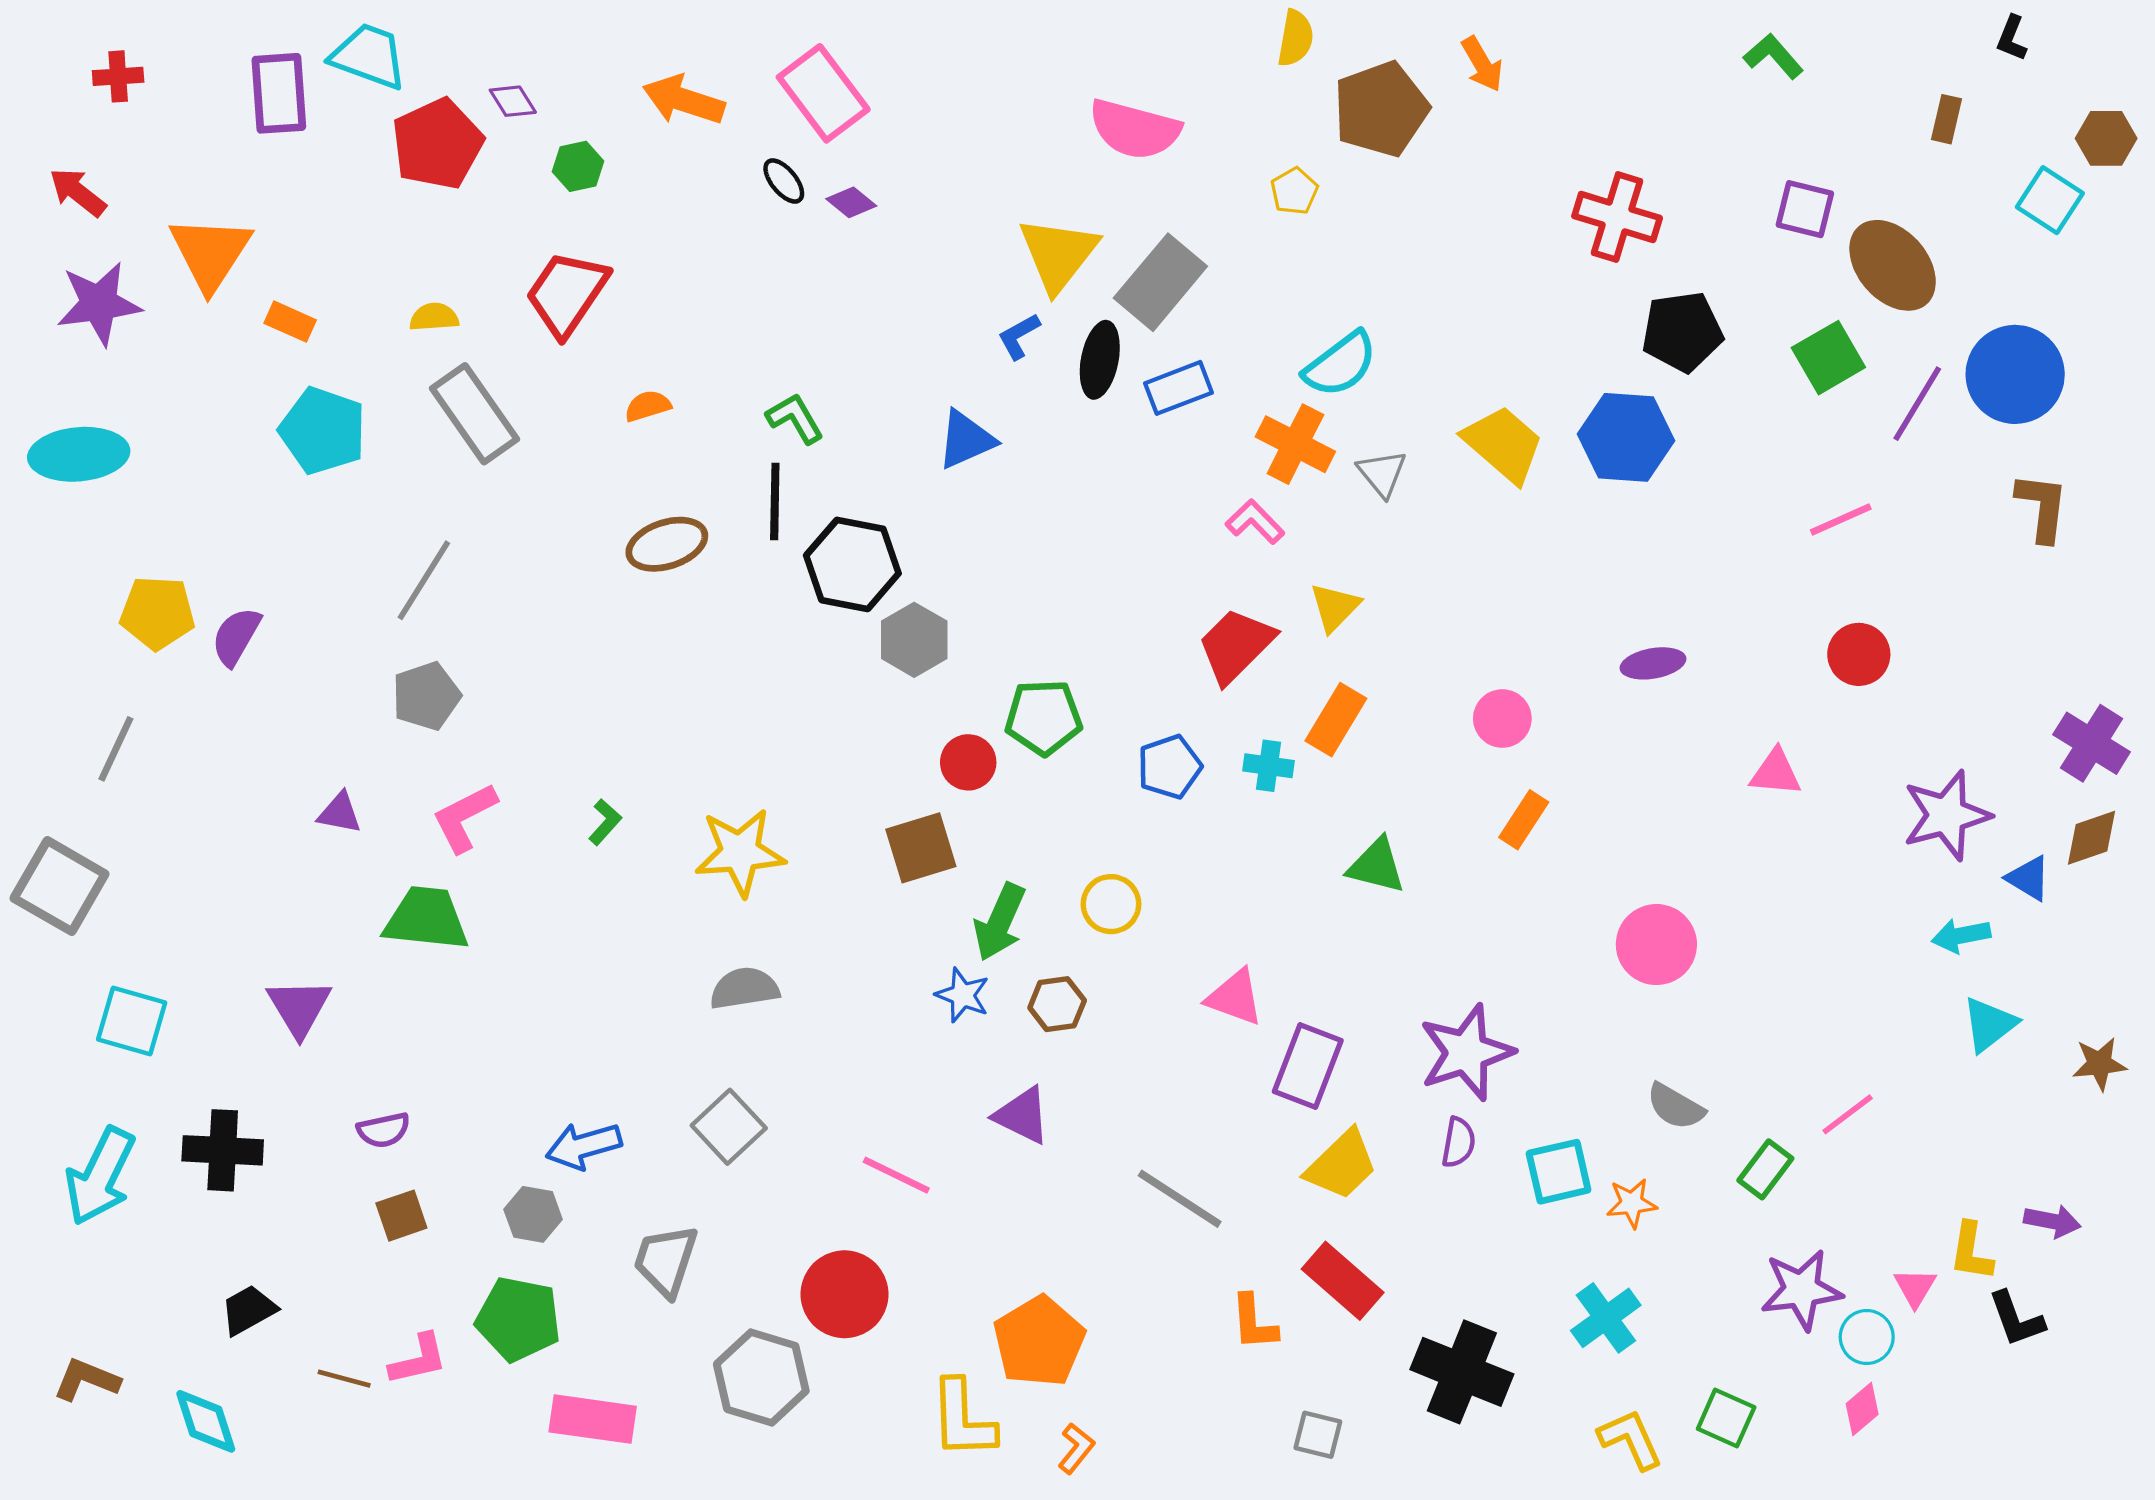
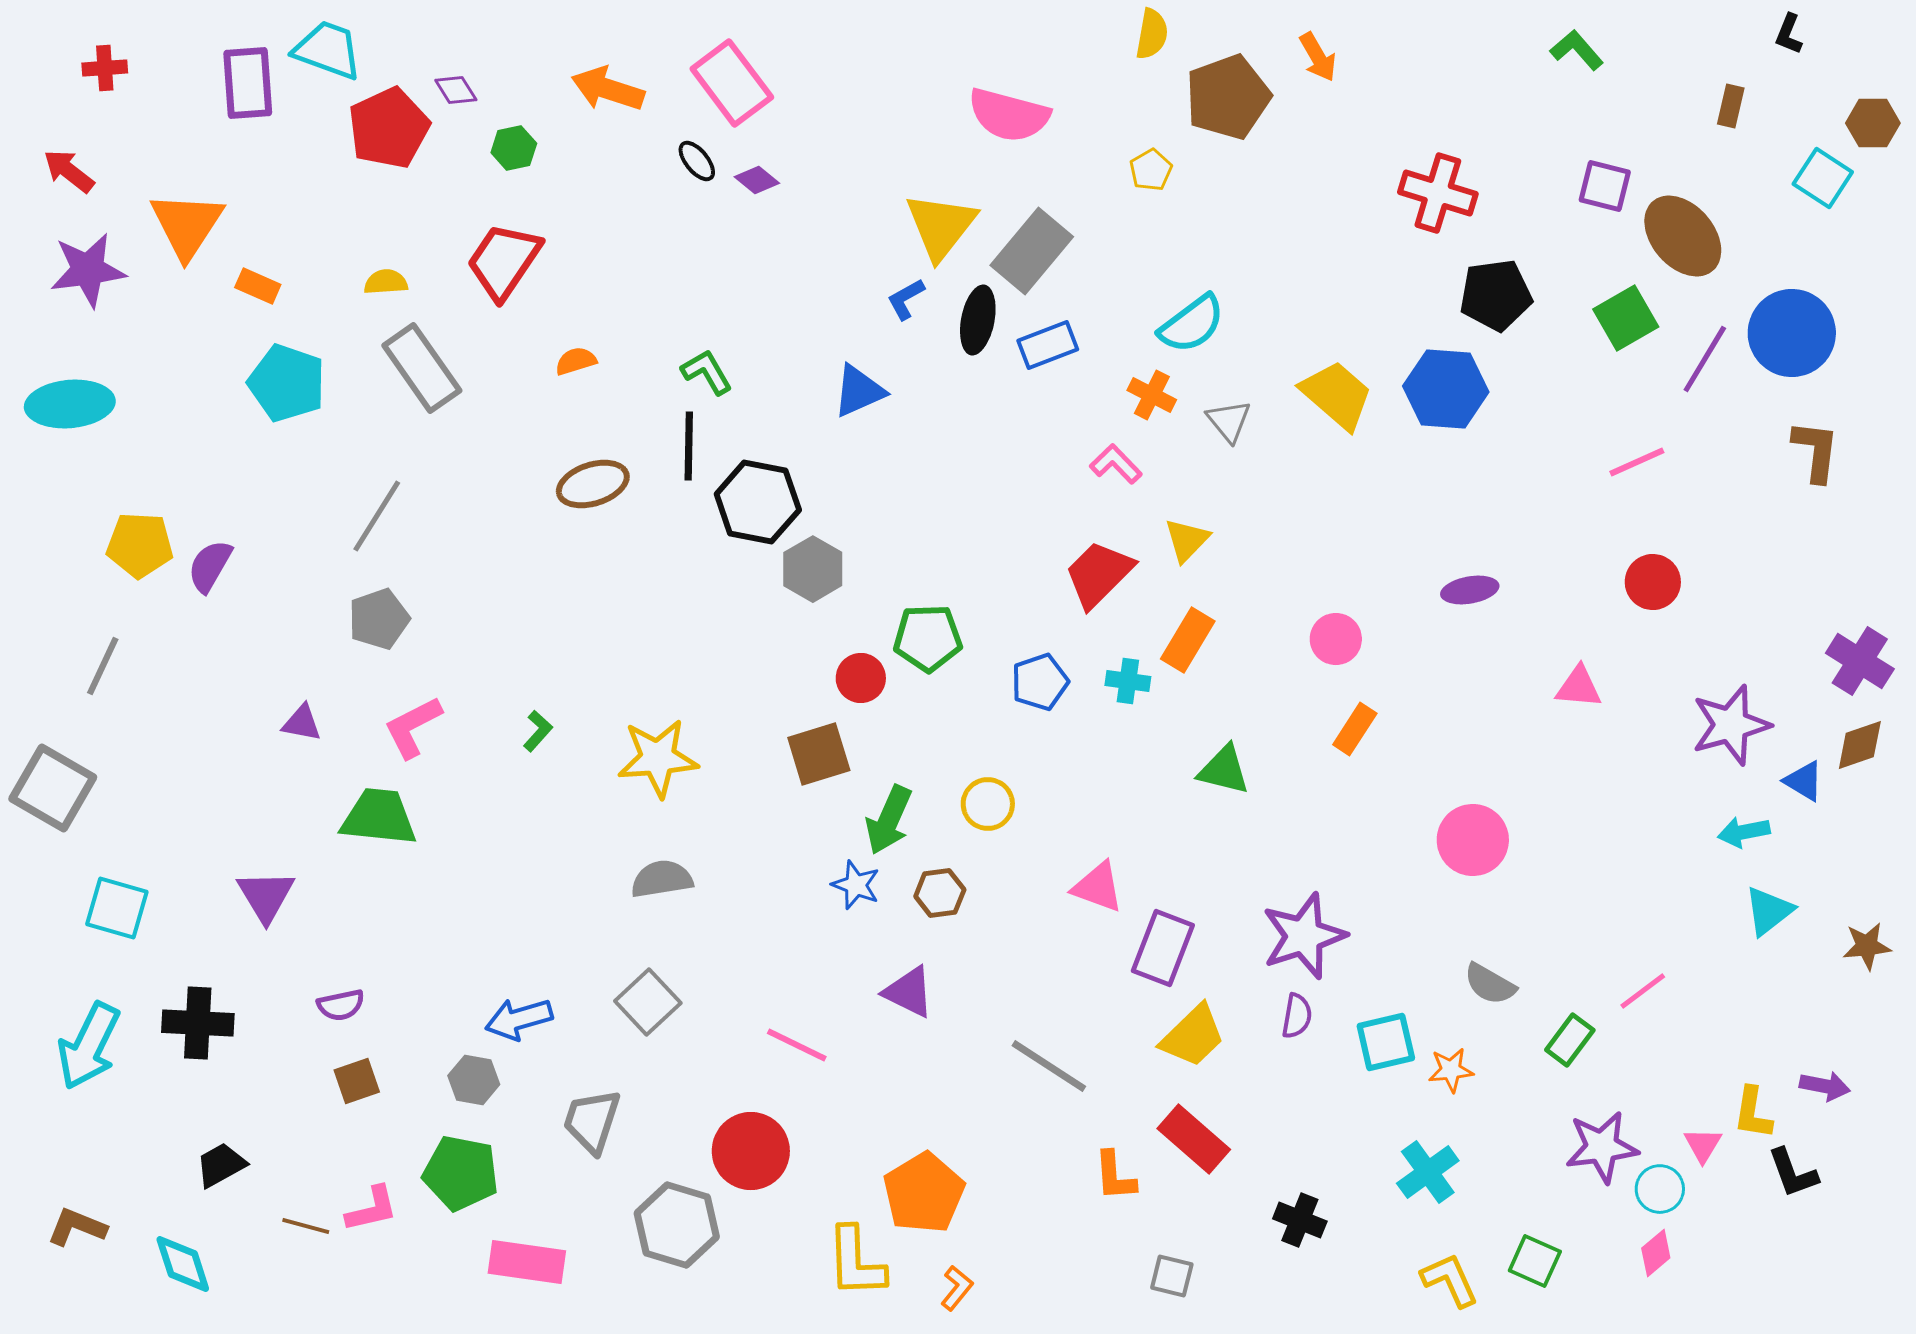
orange cross: (1295, 444) -> (1152, 395), size x0.7
black cross: (1462, 1372) -> (1300, 1220), size x0.6

